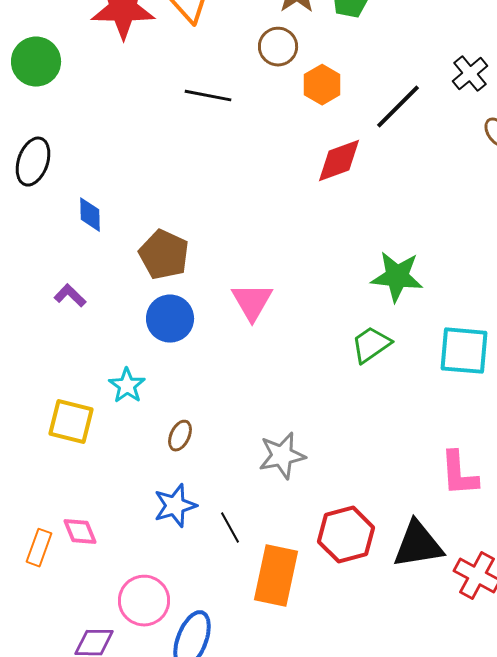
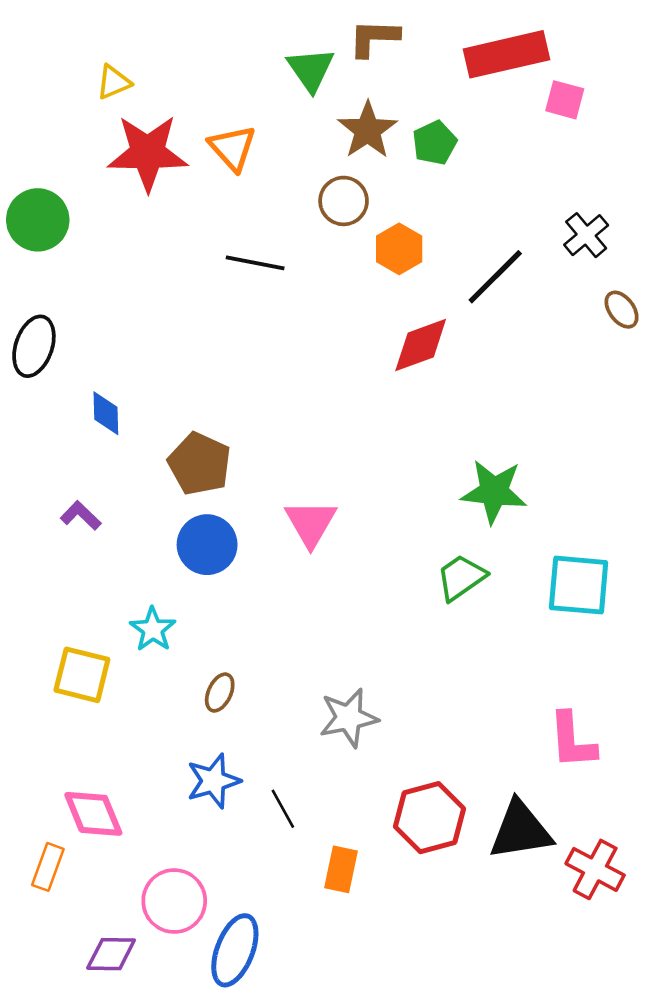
pink diamond: (80, 532) -> (93, 814), size x1.4
orange rectangle: (39, 548) -> (48, 867), moved
orange rectangle: (276, 576) -> (341, 869), size x0.6

